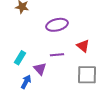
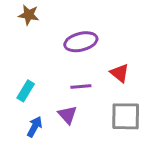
purple triangle: (40, 69) -> (67, 115), moved

